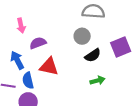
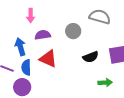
gray circle: (82, 36) -> (73, 31), moved
green arrow: (98, 81) -> (105, 83), moved

